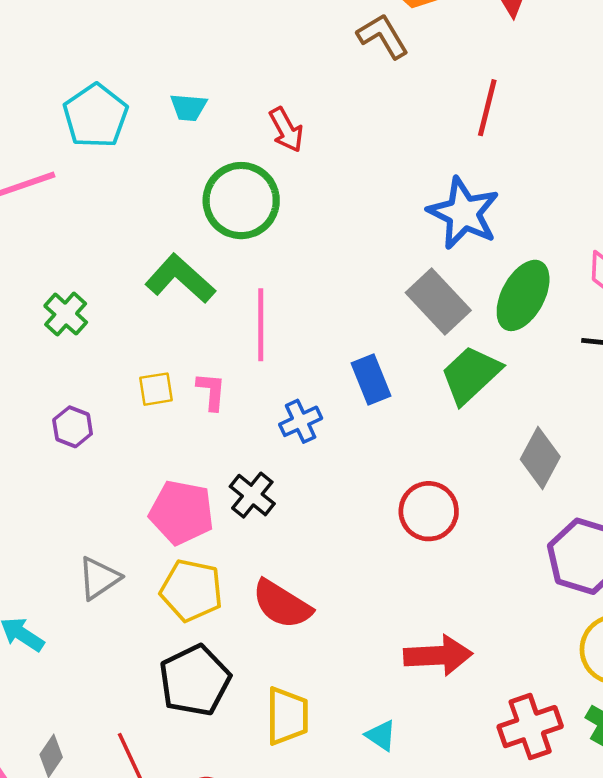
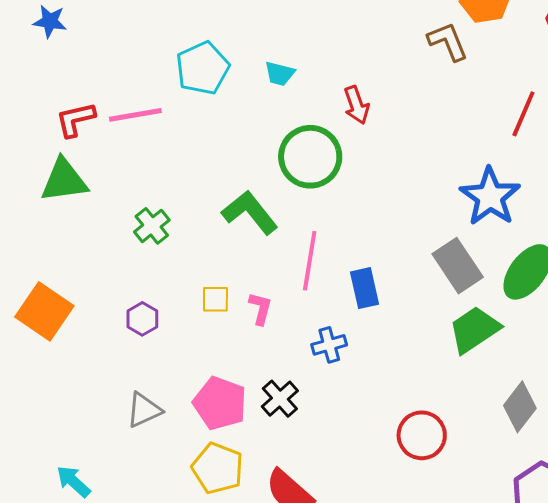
blue rectangle: (371, 380) -> (364, 288), moved
gray triangle: (99, 578) -> (144, 410), moved

